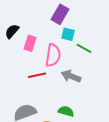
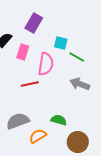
purple rectangle: (60, 14) -> (34, 23), moved
gray arrow: (71, 76) -> (80, 84), moved

